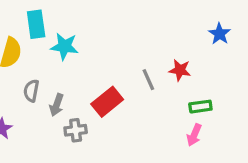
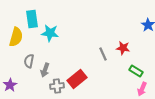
red rectangle: (107, 102) -> (77, 79), moved
green rectangle: (200, 107) -> (136, 71), turned 40
pink arrow: (194, 135) -> (142, 89), moved

